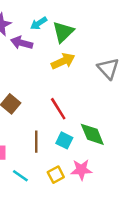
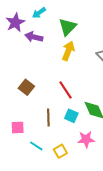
cyan arrow: (39, 23) -> (39, 13), moved
yellow arrow: (63, 61) -> (68, 51), turned -42
yellow square: (56, 175) -> (60, 151), moved

